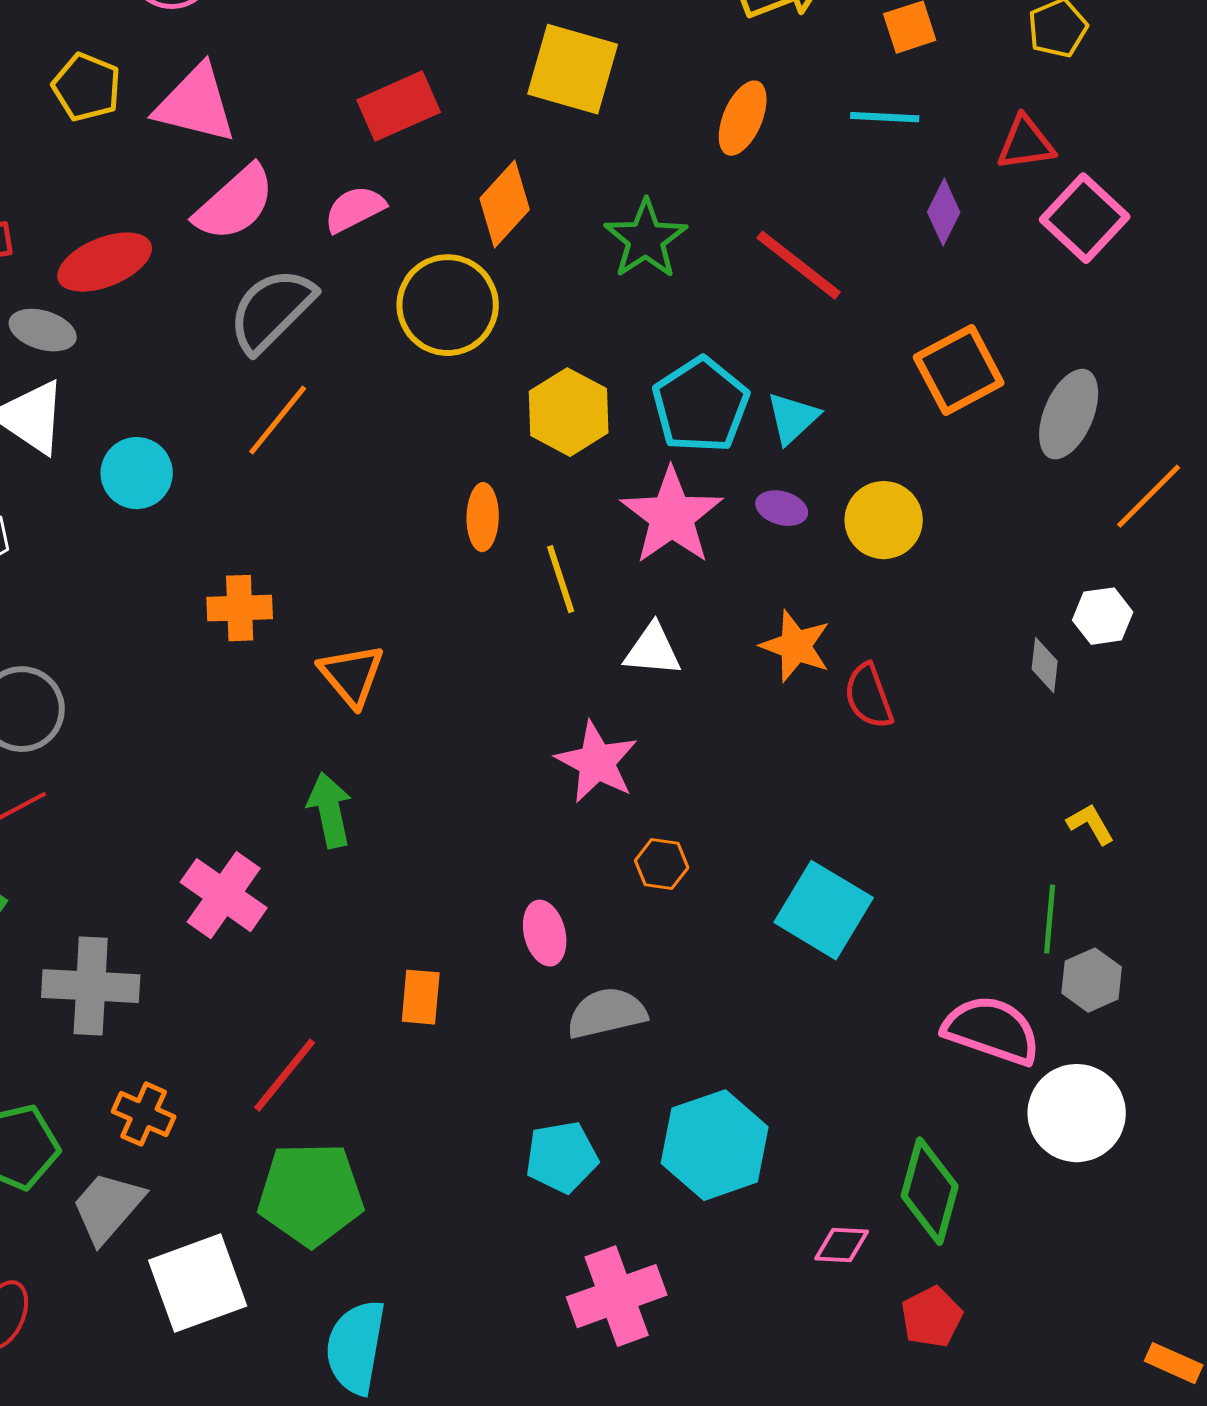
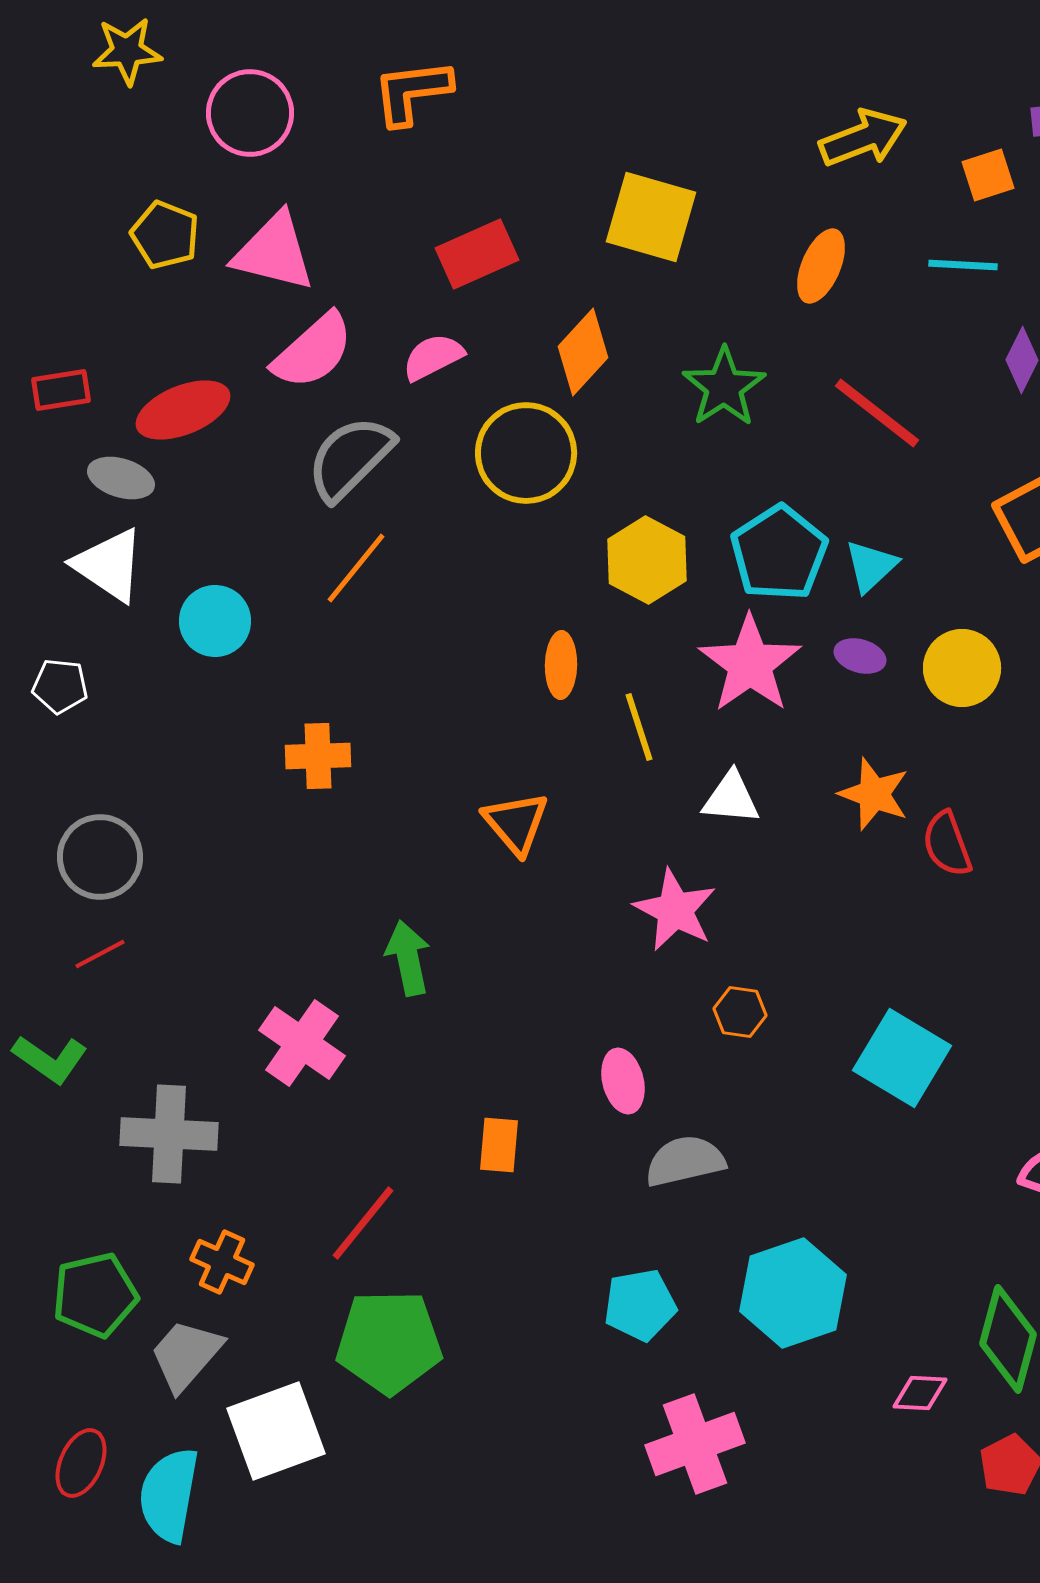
orange triangle: (352, 675) -> (516, 823), moved
cyan semicircle: (356, 1347) -> (169, 1495), moved

